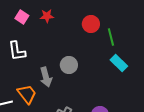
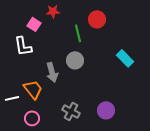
pink square: (22, 17) -> (34, 24), moved
green line: (111, 37) -> (78, 33), moved

